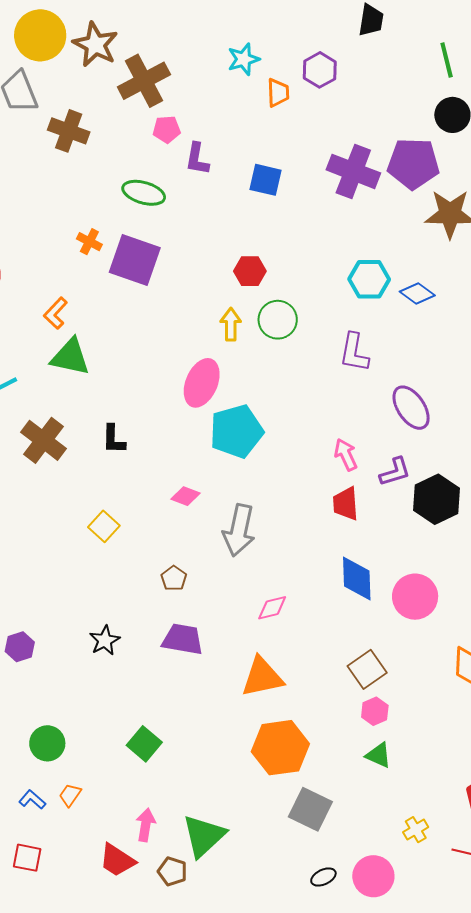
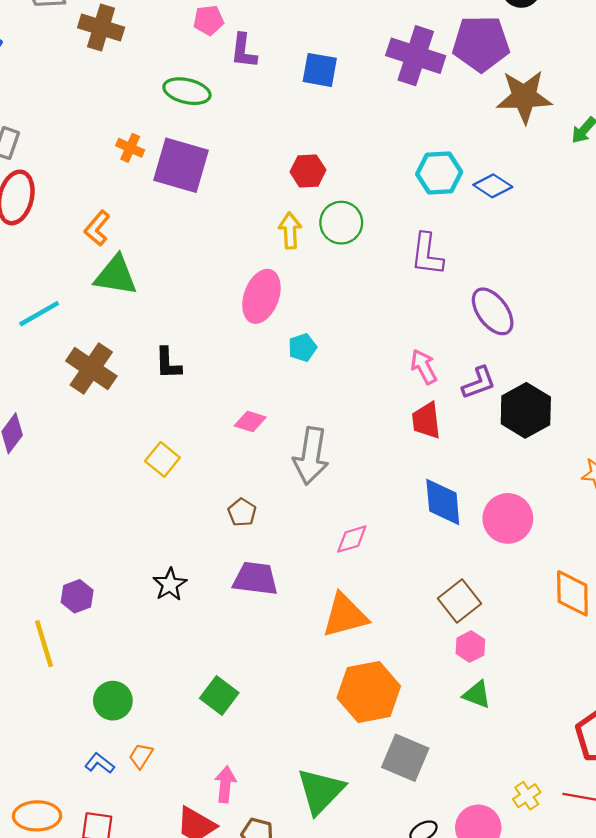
cyan pentagon: (236, 431) -> (302, 347), size x0.5
yellow cross: (416, 830) -> (527, 796), moved
green triangle: (204, 836) -> (321, 791), moved

